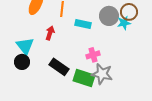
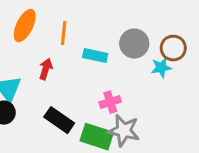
brown circle: (129, 12) -> (173, 48), moved
cyan star: (124, 23) -> (161, 68), moved

